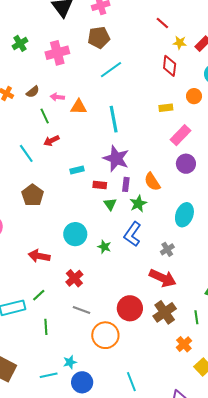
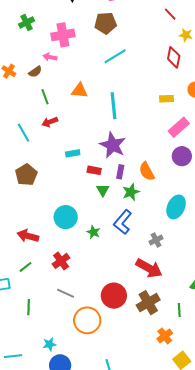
pink arrow: (57, 97) -> (50, 57), moved
green line: (39, 295) -> (25, 267), moved
cyan line: (49, 375) -> (13, 356), moved

